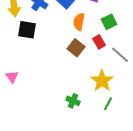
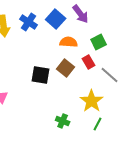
orange semicircle: (79, 22) -> (69, 42), turned 84
black square: (27, 30) -> (41, 75), moved

